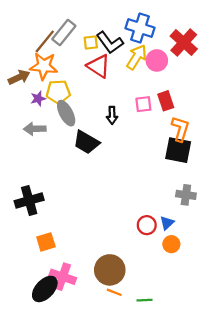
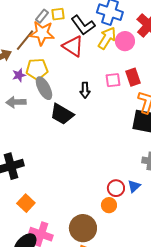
gray rectangle: (64, 32) -> (42, 16), size x0.6
brown line: (45, 41) -> (25, 40), moved
yellow square: (91, 43) -> (58, 14), moved
orange star: (44, 66) -> (42, 33), moved
orange square: (46, 242) -> (26, 203), turned -30
orange circle: (171, 244) -> (109, 205), moved

